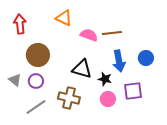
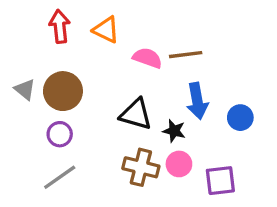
red arrow: (20, 24) -> (60, 26), moved
blue circle: (146, 58) -> (240, 118), moved
gray triangle: (15, 80) -> (25, 89), moved
purple square: (133, 91) -> (220, 181), moved
brown cross: (69, 98) -> (141, 167), moved

